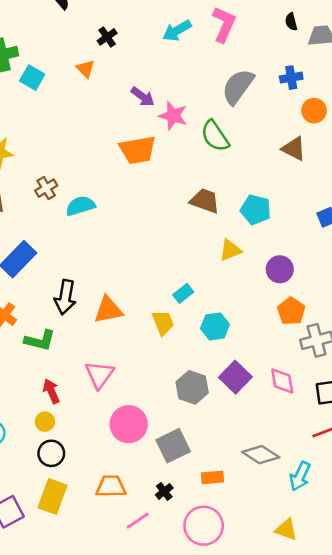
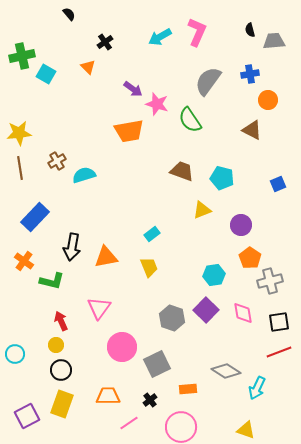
cyan rectangle: (183, 293) -> (152, 234), moved
cyan hexagon: (215, 326) -> (214, 275), moved

